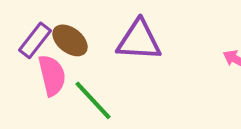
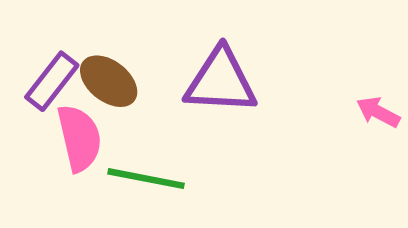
green line: (93, 100) -> (146, 179), turned -36

